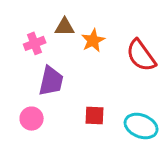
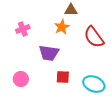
brown triangle: (65, 27) -> (71, 10), moved
purple trapezoid: (51, 81) -> (49, 53), moved, turned 85

